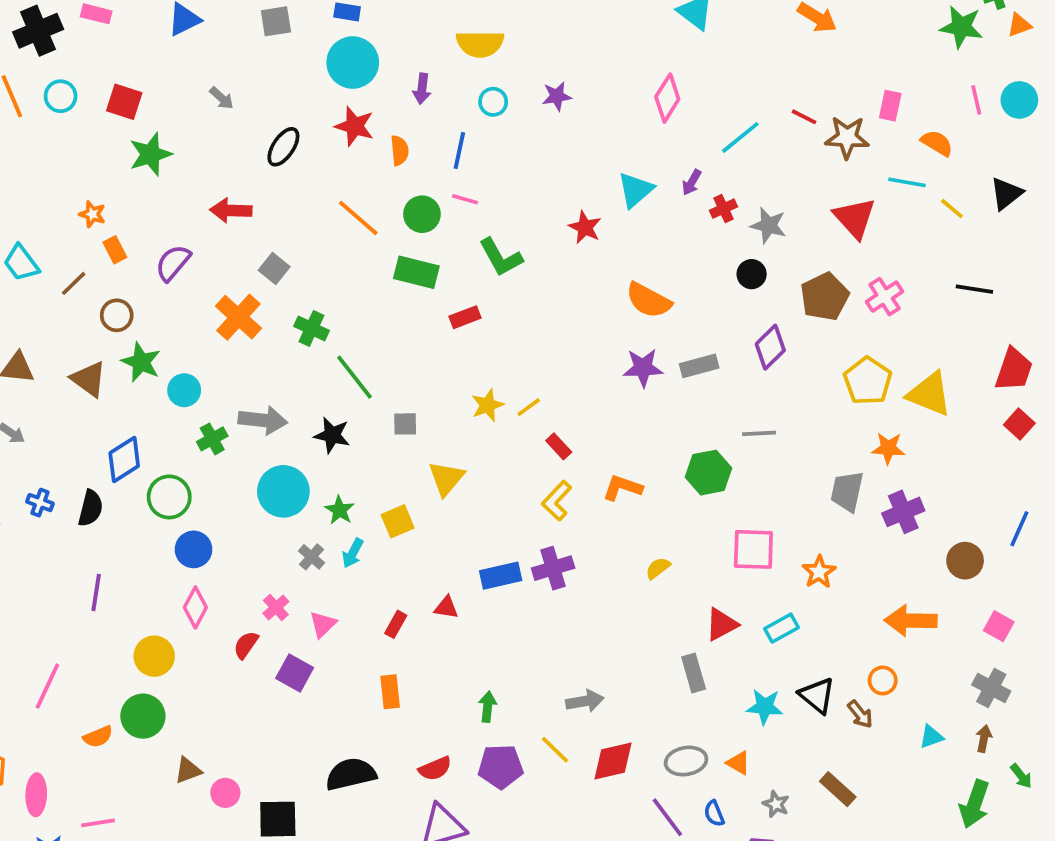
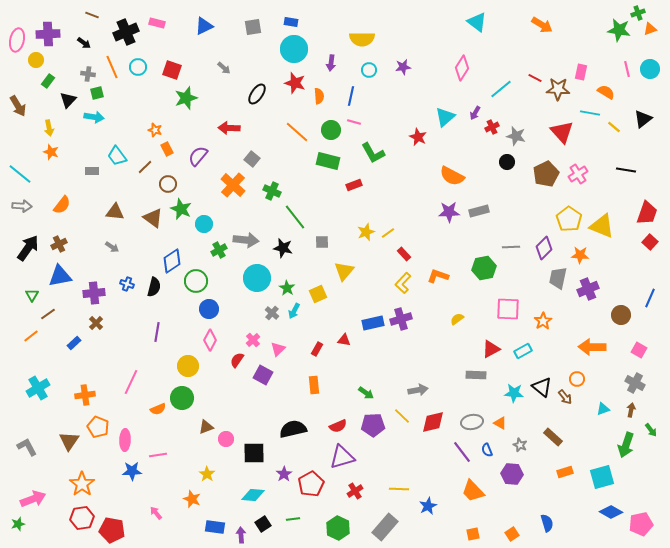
purple diamond: (770, 347) -> (544, 248), moved
gray rectangle: (694, 673) -> (476, 375), turned -72
green arrow: (488, 707) -> (366, 393), turned 119

